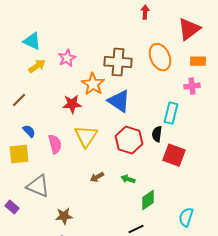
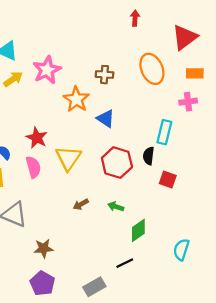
pink star: (67, 58) -> (47, 70), size x1.4
brown cross: (118, 62) -> (104, 75), size x0.6
blue triangle: (119, 101) -> (106, 119), size x0.7
red star: (72, 104) -> (37, 138), moved, turned 30
red square: (174, 155) -> (168, 180), size x0.7

